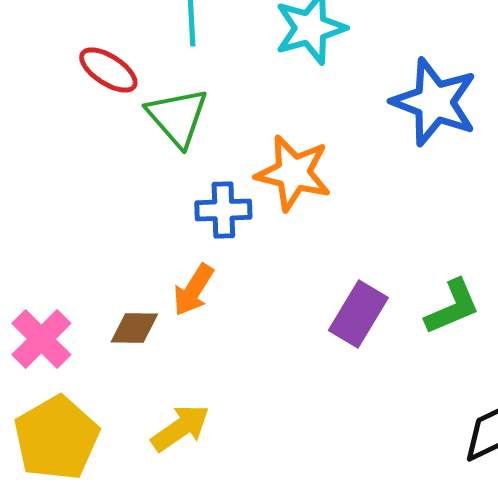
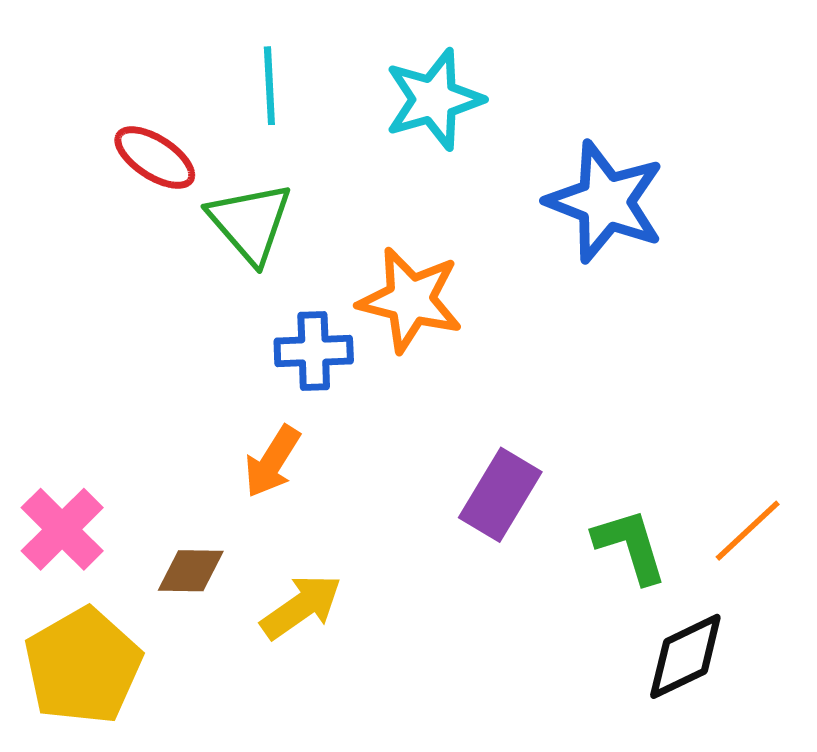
green L-shape: (452, 307) -> (630, 546), moved, turned -84
brown diamond: (134, 328) -> (191, 571), moved
yellow arrow: (180, 428) -> (301, 607), moved

